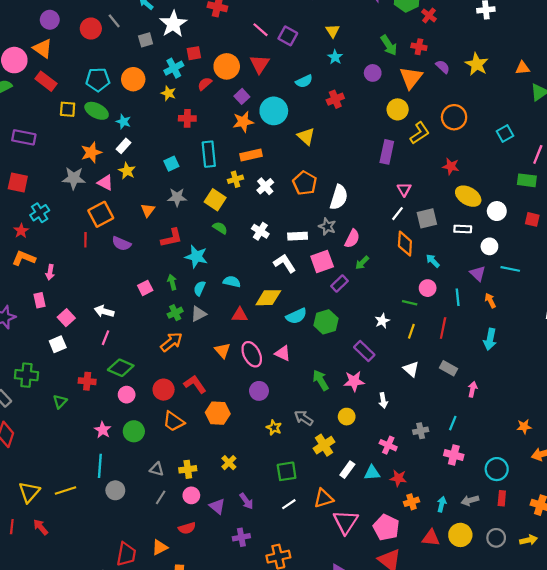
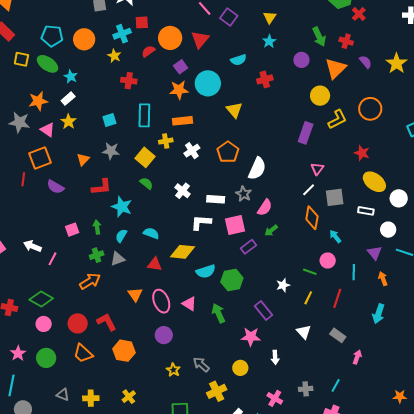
white L-shape: (285, 263) -> (201, 222), turned -60
pink line: (106, 338) -> (53, 259), moved
green arrow: (321, 380) -> (218, 313), moved

